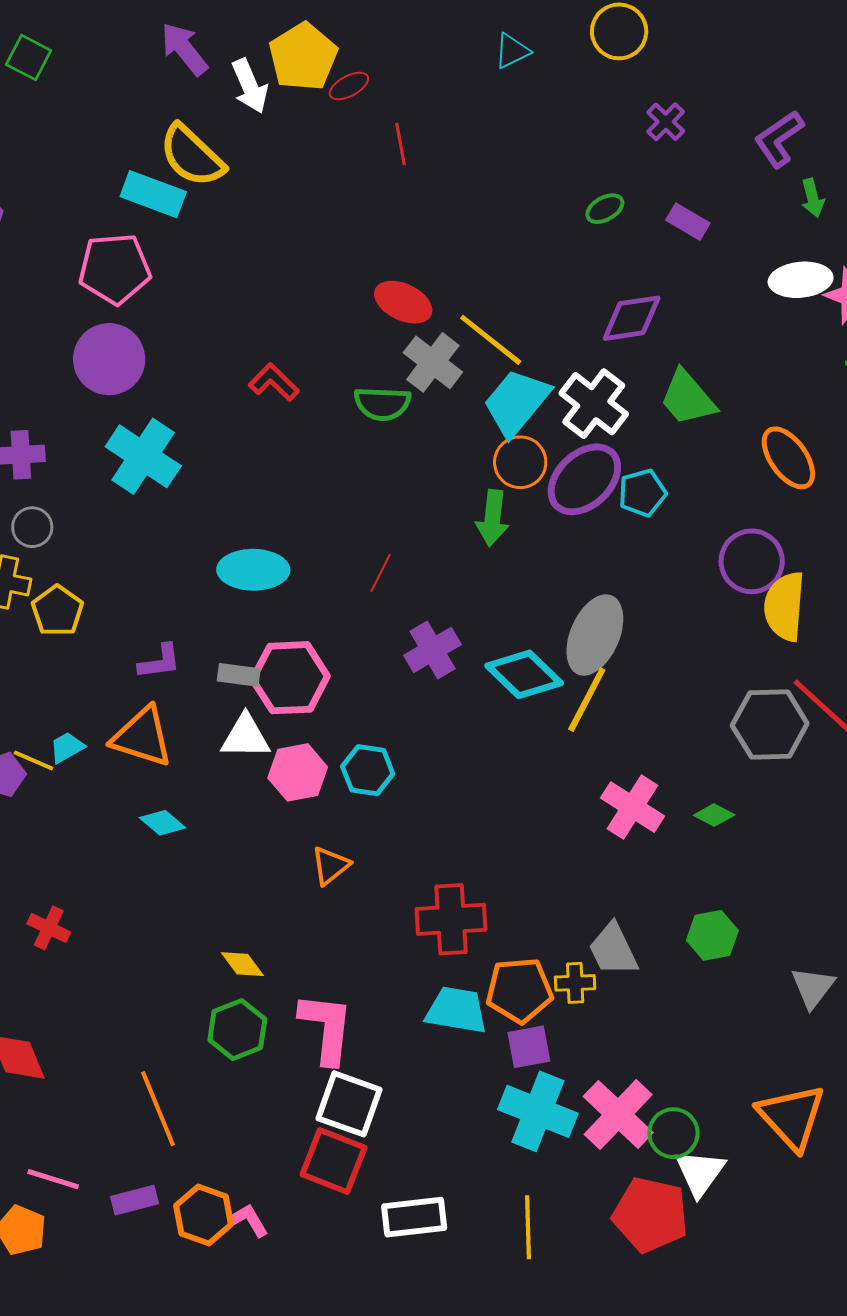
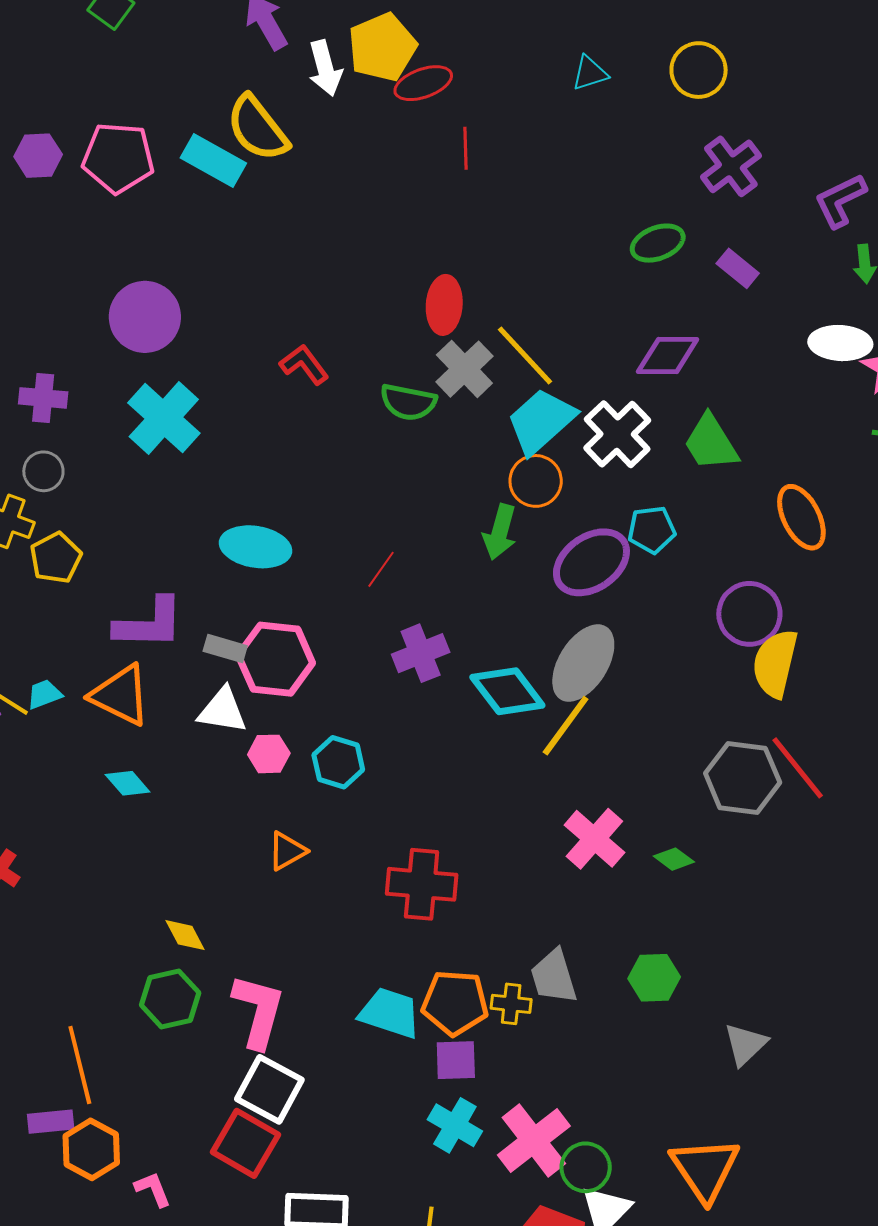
red ellipse: (349, 86) -> (423, 83), size x1.4
purple cross: (666, 122) -> (731, 166), size x1.5
green ellipse: (605, 209) -> (658, 243), size x1.4
pink pentagon: (115, 269) -> (118, 158), moved
red ellipse: (403, 302) -> (444, 305), turned 60
purple ellipse: (584, 479) -> (591, 562), moved
purple L-shape: (160, 662) -> (149, 624), size x1.6
pink hexagon: (298, 772) -> (269, 754), size x0.7
red cross: (451, 919) -> (422, 884), moved
cyan cross: (538, 1111) -> (455, 1125), size x0.7
purple rectangle: (135, 1200) -> (51, 1122), moved
orange hexagon: (204, 1215) -> (91, 1149), moved

